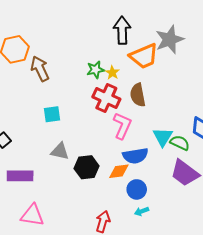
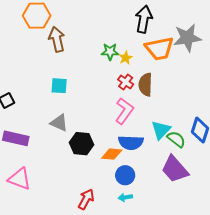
red cross: (106, 98) -> (126, 82), moved, size x0.6

